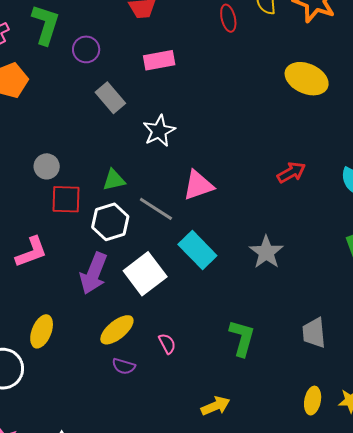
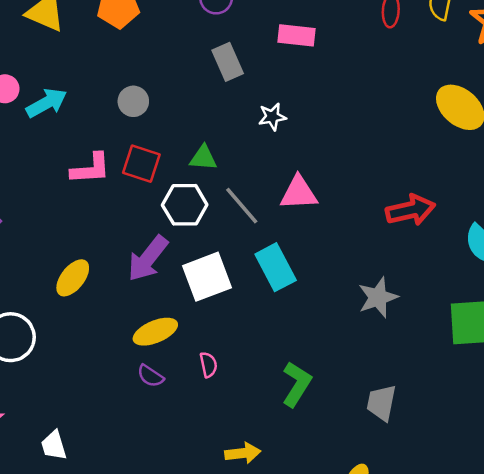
white star: (159, 131) -> (272, 117), size x0.7
gray circle: (47, 166) -> (133, 101), moved
red arrow: (291, 172) -> (410, 210), size x1.4
pink L-shape: (31, 252) -> (91, 169), moved
gray star: (266, 252) -> (378, 297), moved
yellow ellipse: (42, 331) -> (73, 278), moved

